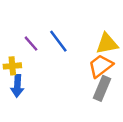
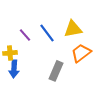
yellow triangle: (107, 44) -> (73, 29), moved
gray rectangle: (102, 88) -> (56, 71), moved

